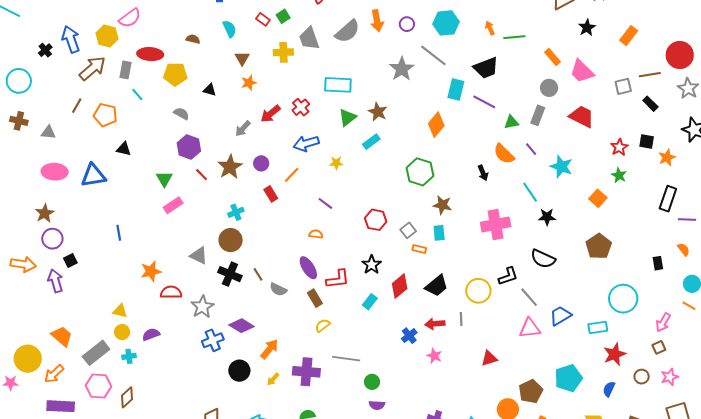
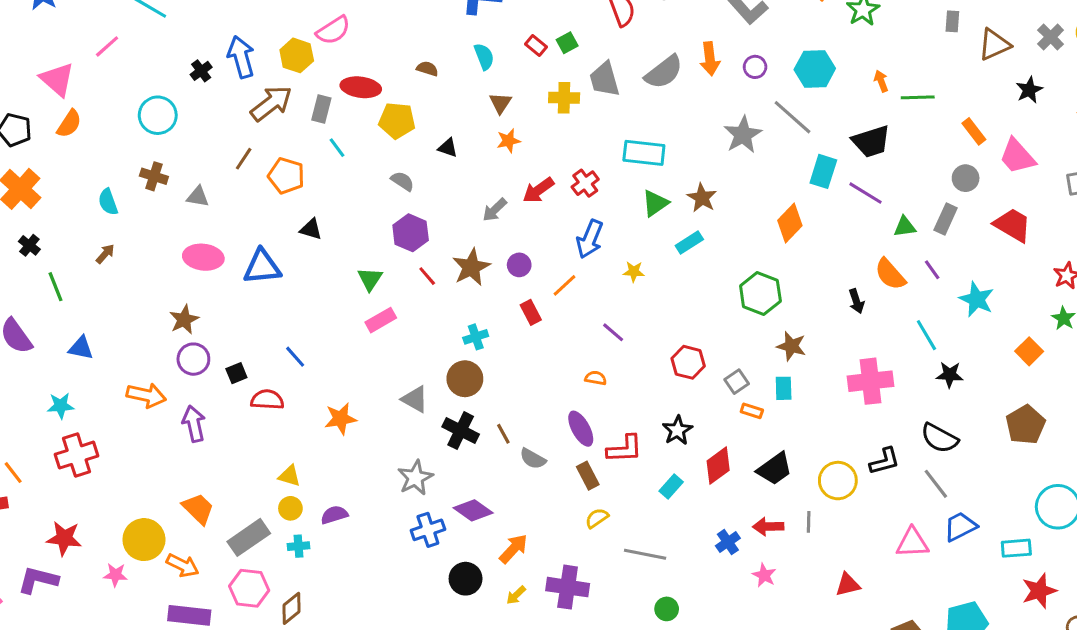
blue arrow: (306, 143) -> (590, 239), turned -55
blue line: (119, 233) -> (295, 357), turned -35
black square: (70, 261) -> (236, 373), moved
red semicircle: (171, 292) -> (267, 400), moved
gray line: (529, 297) -> (936, 484), moved
gray line: (346, 359) -> (645, 554), moved
orange arrow: (54, 374) -> (183, 565), turned -115

